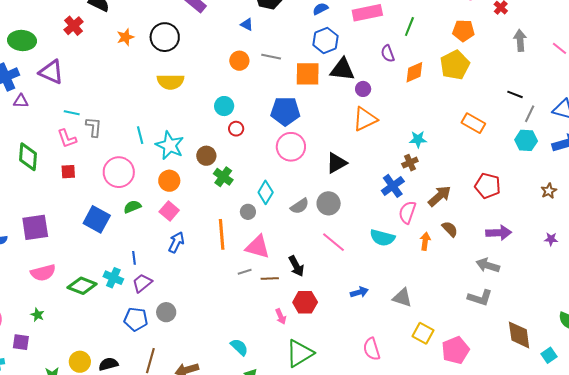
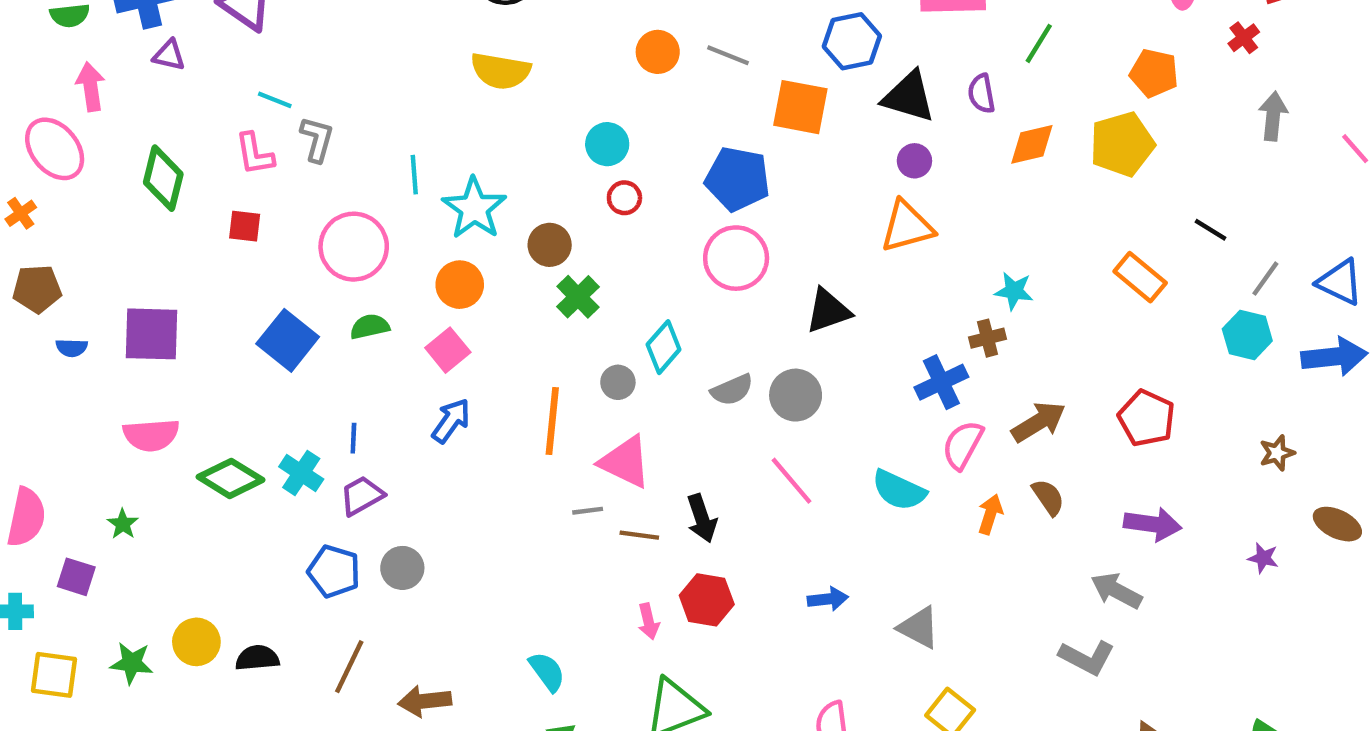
black triangle: (342, 69) -> (909, 97), moved
black line: (515, 94) -> (1210, 230), moved

